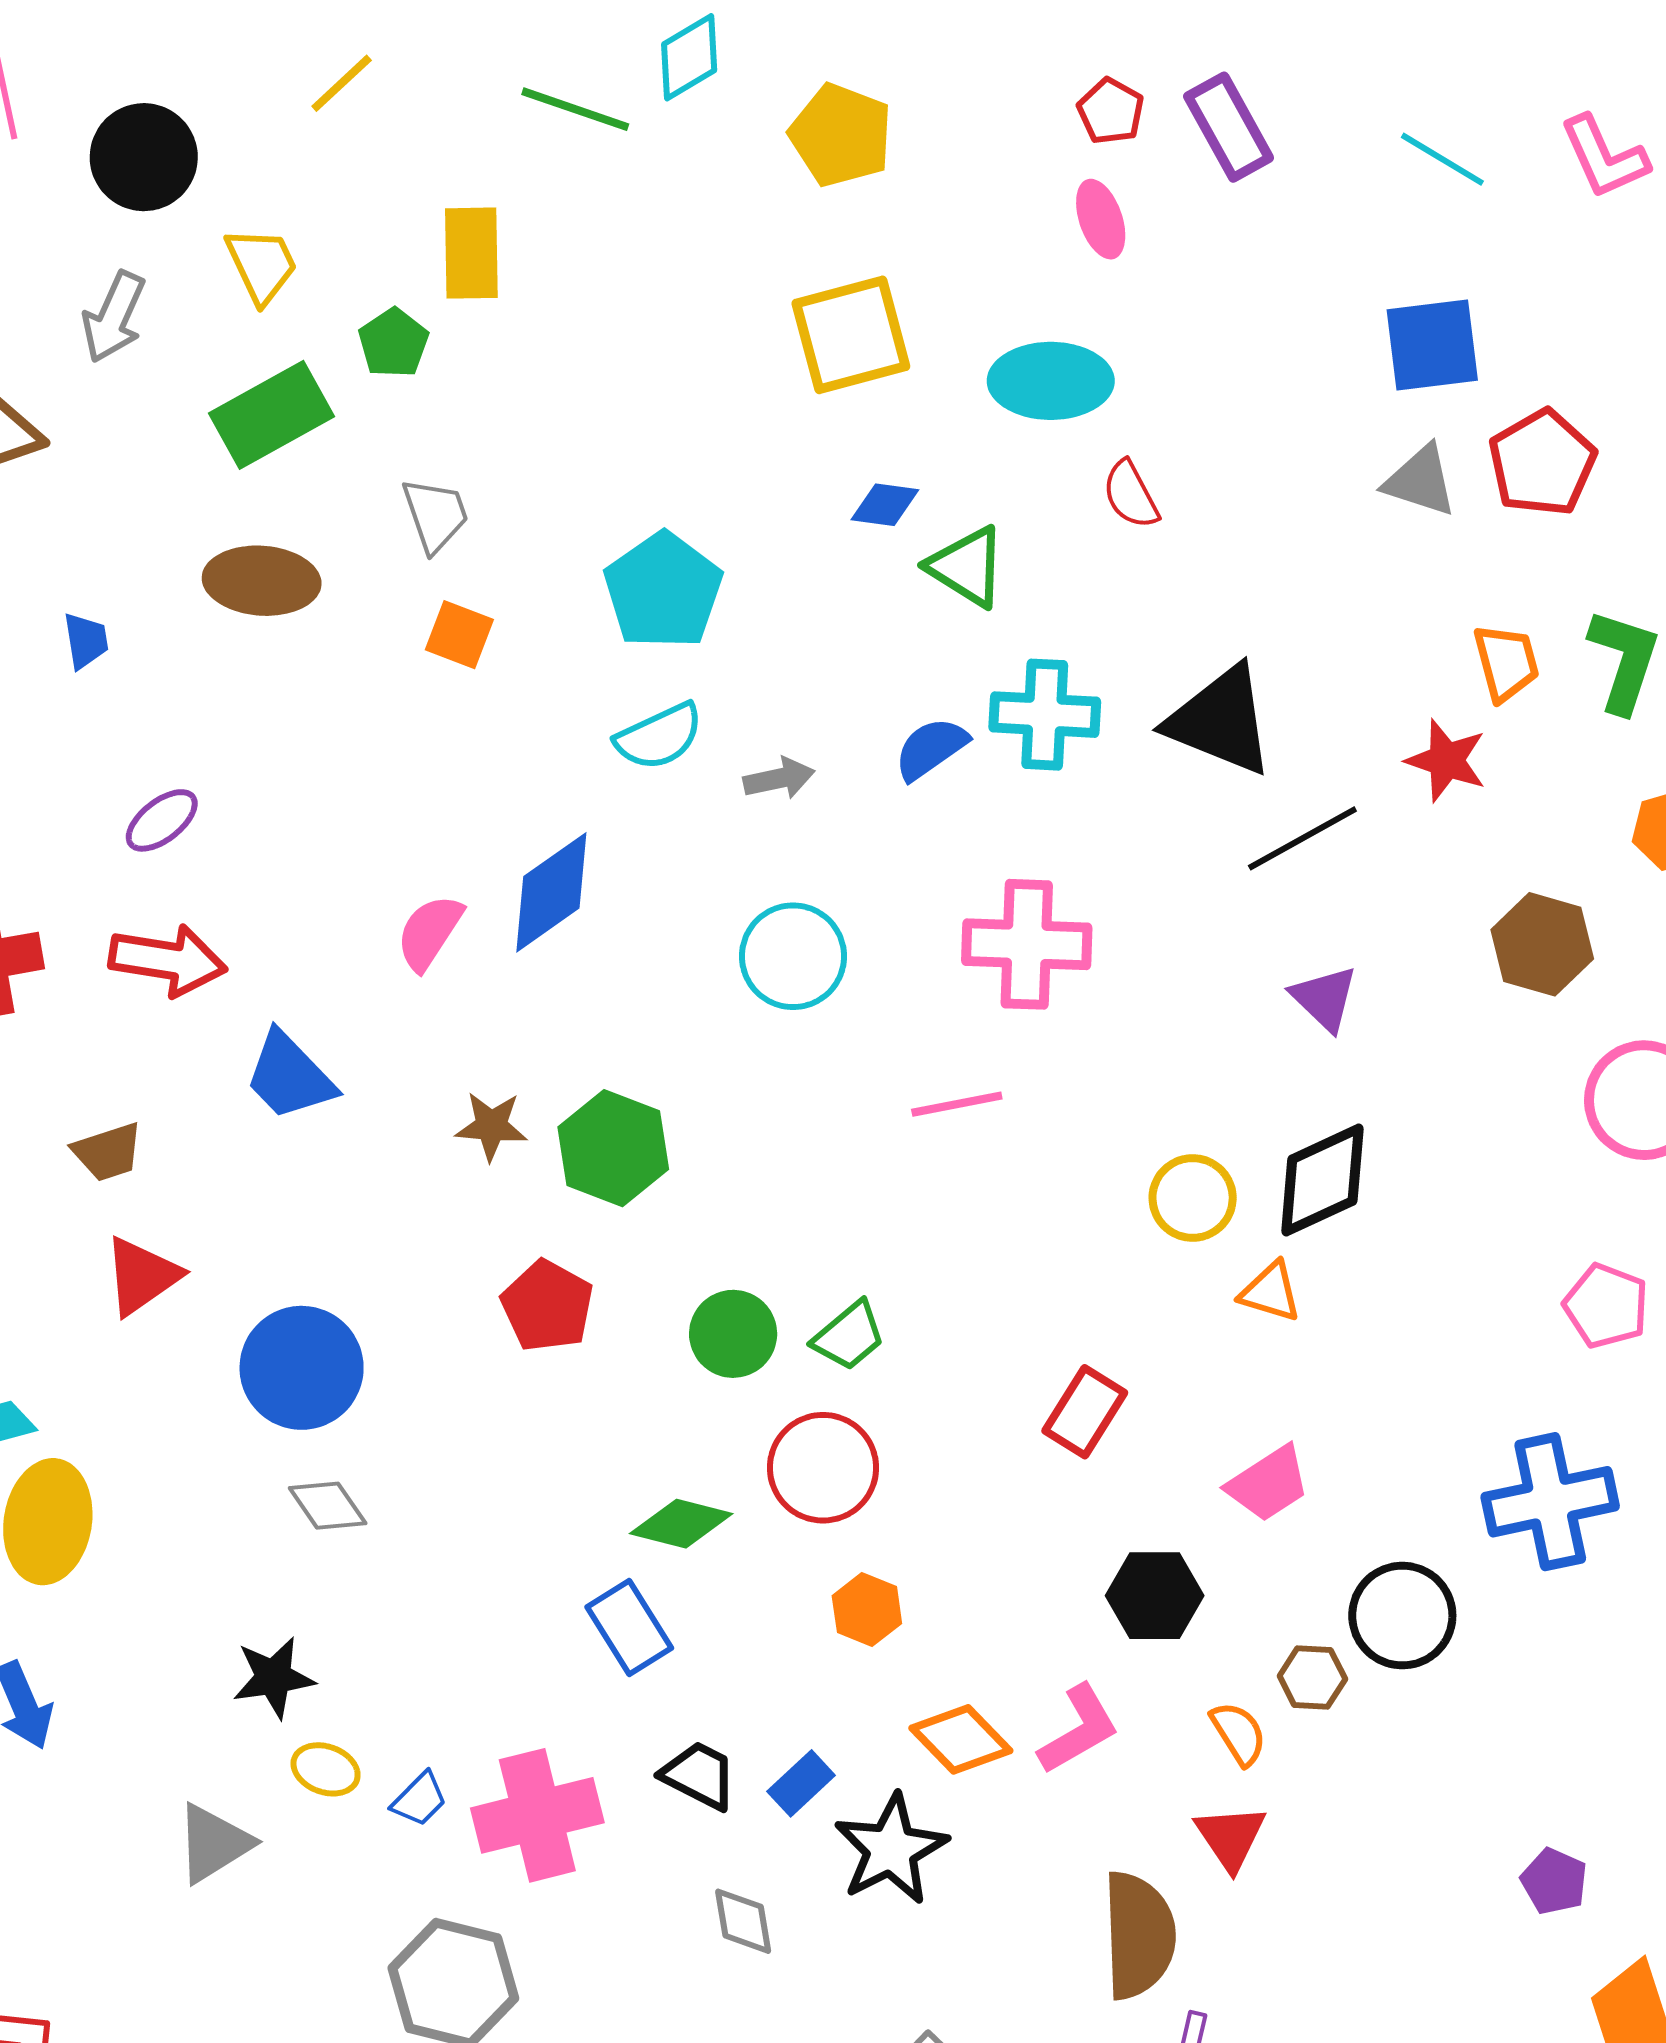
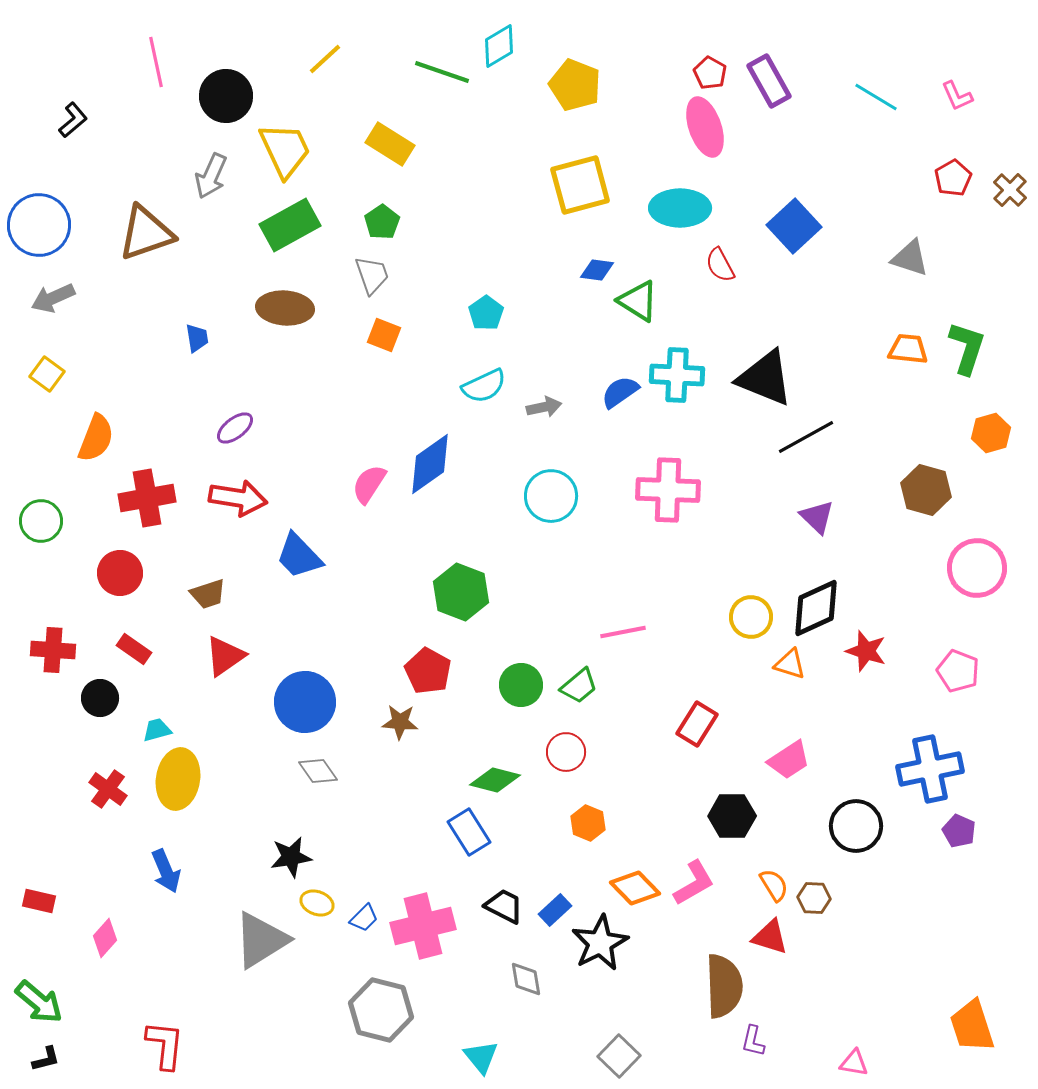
pink L-shape: (1604, 157) -> (957, 96), size x0.7
pink ellipse: (1101, 219) -> (705, 127), size x1.5
yellow rectangle: (471, 253) -> (390, 144), turned -57
yellow trapezoid: (262, 265) -> (285, 150), size x1.4
green pentagon: (393, 343) -> (382, 222), moved
blue square: (1432, 345) -> (794, 226), moved, turned -36
red pentagon: (1542, 463) -> (953, 178), moved, size x0.7
gray triangle: (1420, 481) -> (910, 258), moved
cyan pentagon: (663, 591) -> (486, 313), size x0.6
orange trapezoid: (1506, 663) -> (908, 349), turned -69
red star: (1446, 760) -> (866, 651), moved
pink line: (957, 1104) -> (623, 632), moved
brown star: (491, 1126) -> (400, 722), moved
red circle: (823, 1468) -> (566, 752), size x0.7
brown hexagon: (1312, 1677) -> (814, 898), moved
red triangle: (1231, 1837) -> (770, 937), turned -39
gray triangle: (214, 1843) -> (261, 940), size x1.4
purple pentagon: (1554, 1881) -> (959, 831), moved

